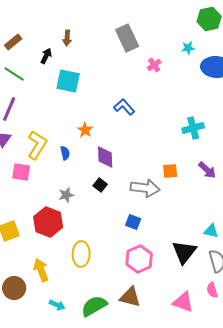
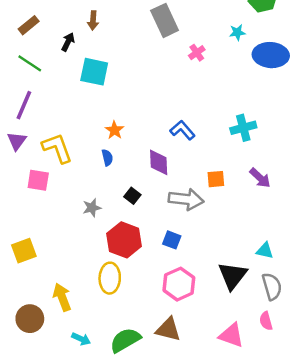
blue L-shape: (124, 107) -> (182, 130), moved
yellow L-shape: (37, 145) -> (57, 148), turned -52
blue semicircle: (65, 153) -> (107, 158), moved
purple diamond: (105, 157) -> (159, 162), moved
red hexagon: (48, 222) -> (124, 240), moved

